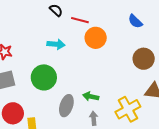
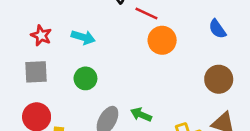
cyan arrow: (56, 44) -> (83, 37), moved
green circle: (44, 77) -> (85, 78), size x0.7

